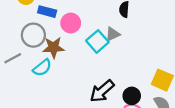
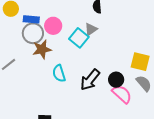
gray circle: (33, 35) -> (33, 33), moved
cyan semicircle: (42, 68) -> (59, 73), moved, turned 120

